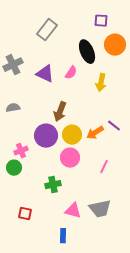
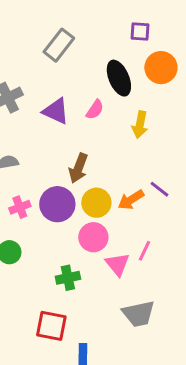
pink cross: (21, 151) -> (20, 207), moved
pink triangle: (73, 211) -> (117, 264), moved, turned 36
red square: (25, 214) -> (51, 326), moved, size x1.5

